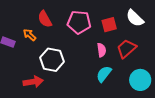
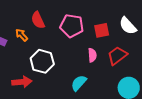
cyan semicircle: (104, 74) -> (79, 83), moved

